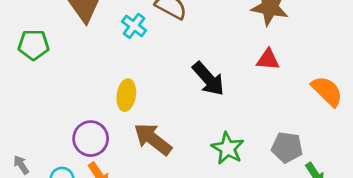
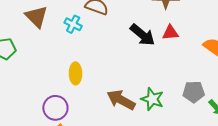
black arrow: (208, 79) -> (142, 35), moved
brown arrow: (153, 139) -> (121, 100), moved

